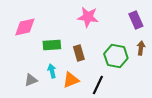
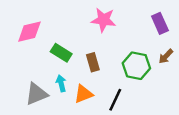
green rectangle: (52, 45) -> (61, 53), turned 36
brown arrow: (141, 48) -> (166, 56), turned -144
gray triangle: (31, 80) -> (36, 94), size x1.5

